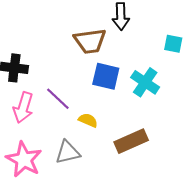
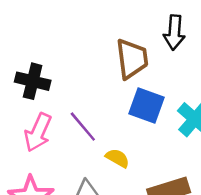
brown trapezoid: (90, 41) -> (132, 59), turned -96

